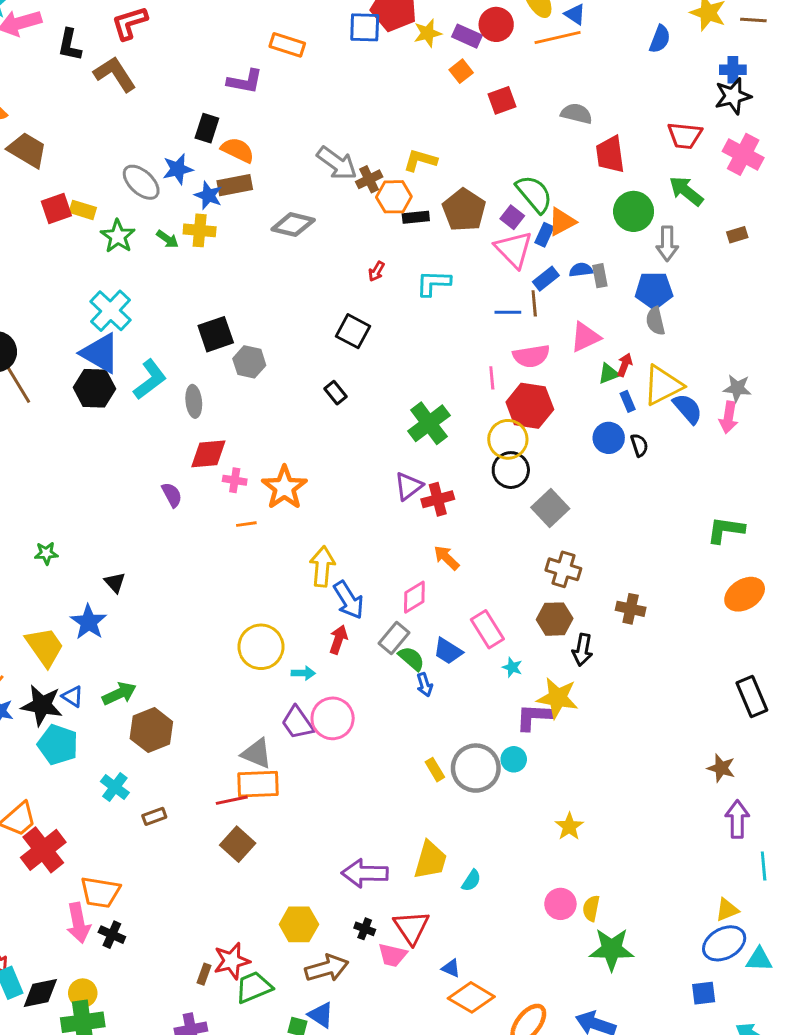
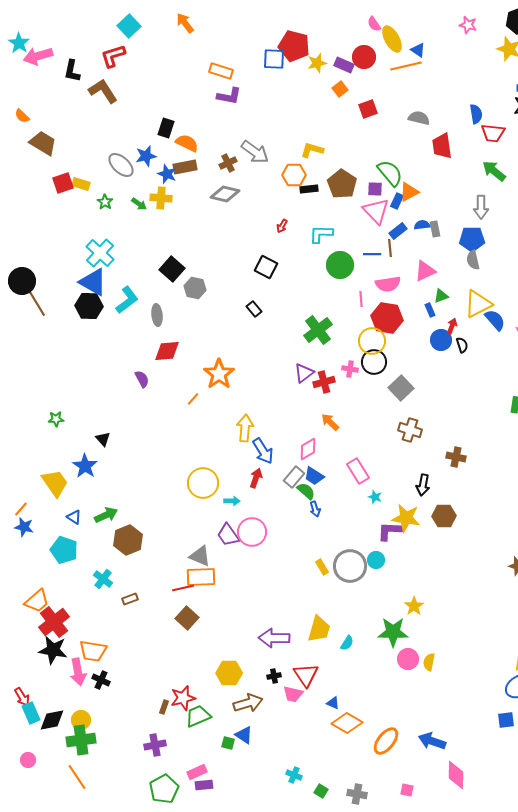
blue semicircle: (660, 39) -> (476, 114), moved, turned -30
purple L-shape: (245, 81) -> (229, 96), moved
brown cross: (369, 179) -> (228, 163), moved
green circle: (634, 211) -> (340, 265), moved
purple square: (512, 217) -> (375, 189), turned -35
green star: (118, 236) -> (105, 202), size x0.7
black square: (216, 334) -> (172, 269), turned -30
red arrow: (625, 365) -> (452, 326), moved
blue rectangle: (628, 401) -> (430, 310), moved
pink cross: (235, 480) -> (350, 369), moved
orange line: (246, 524) -> (193, 399), turned -40
brown hexagon: (555, 619) -> (444, 516), moved
blue trapezoid: (448, 651) -> (314, 476), moved
black star: (42, 705) -> (53, 650), moved
black cross: (365, 929) -> (274, 676), turned -32
green star: (612, 949) -> (393, 632), moved

